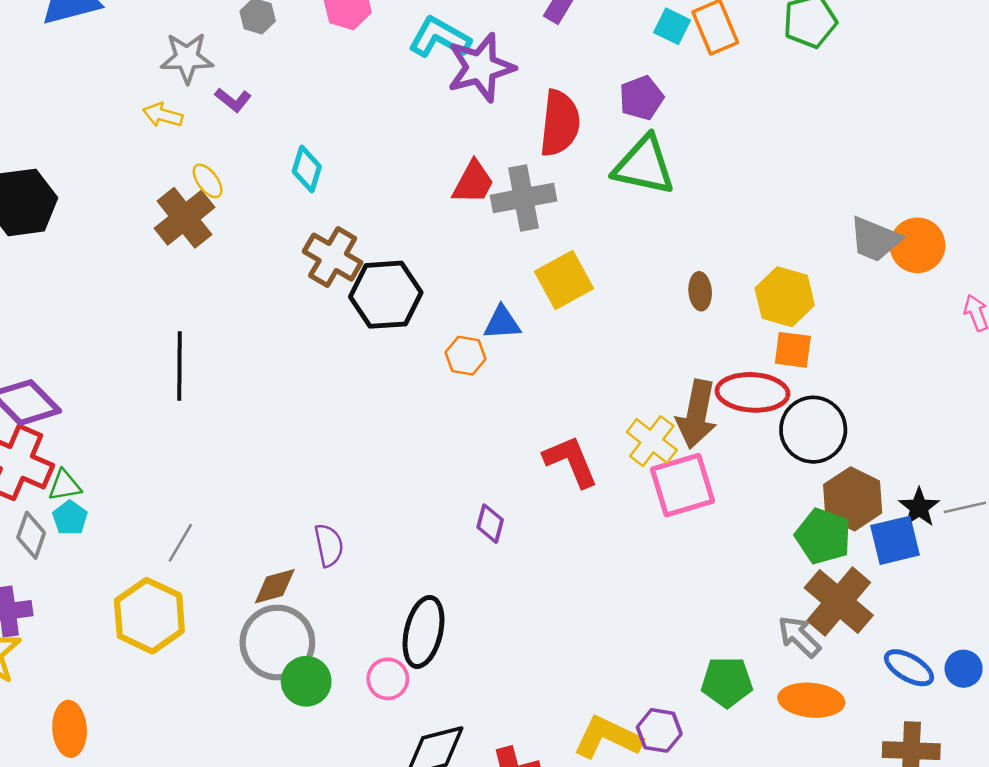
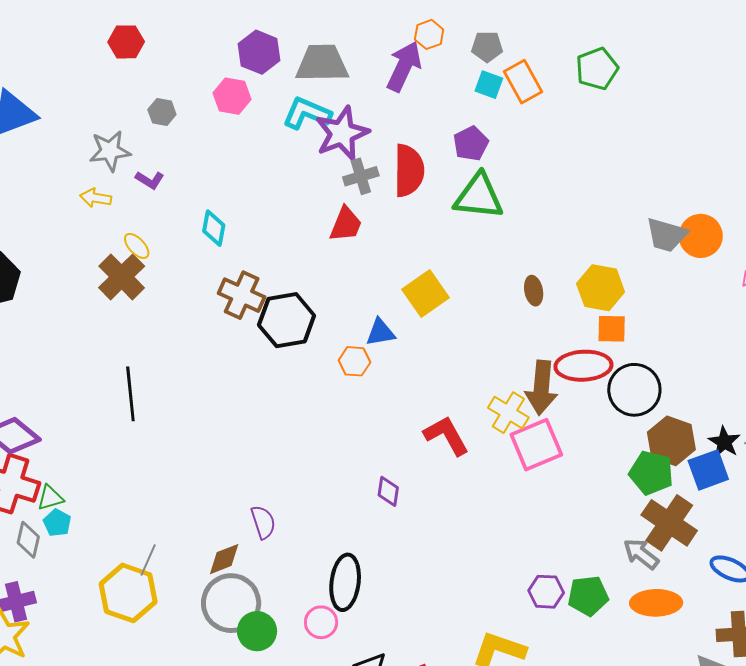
gray cross: (524, 198) -> (361, 176), moved, size x0.7
gray line: (180, 543) -> (148, 560), moved
purple hexagon: (659, 730) -> (546, 592), moved

